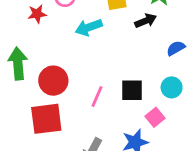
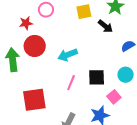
black arrow: (146, 21) -> (105, 26), turned 63
cyan arrow: (89, 27) -> (68, 55), moved
red circle: (53, 81) -> (35, 46), moved

